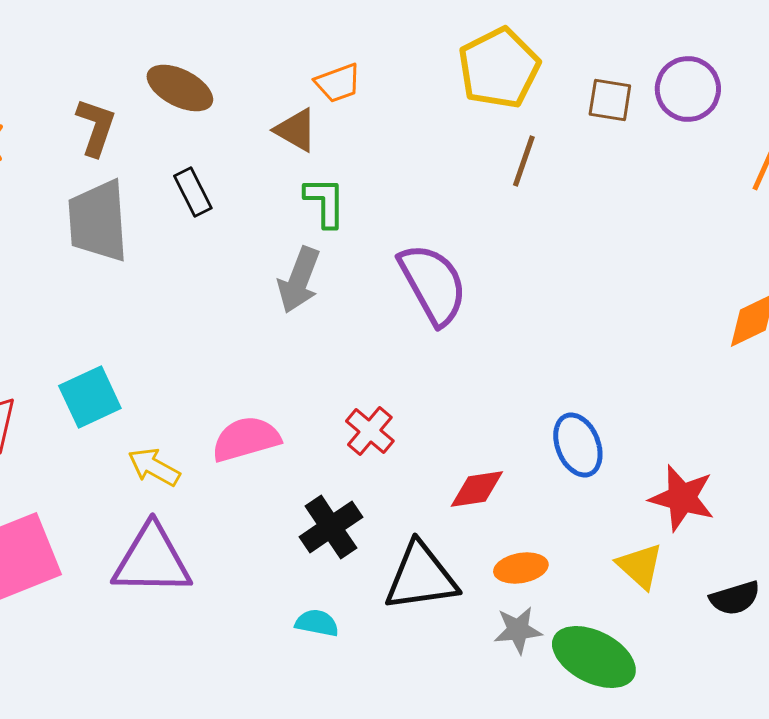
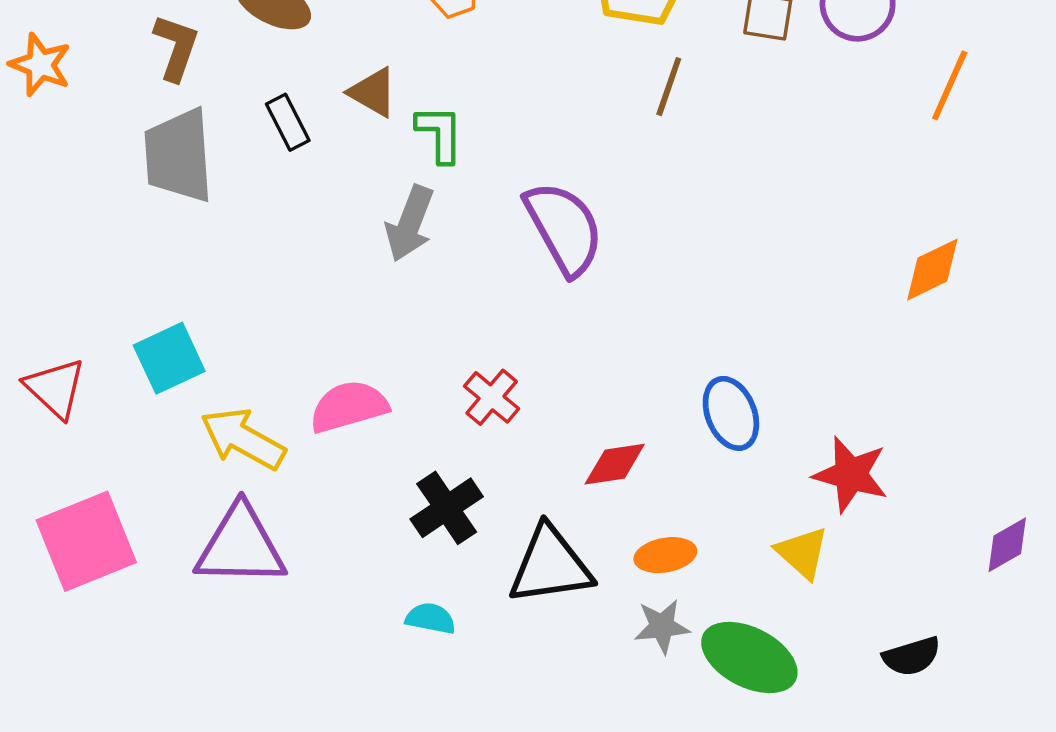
brown triangle: (296, 130) -> (373, 92), moved
yellow arrow: (154, 467) -> (243, 439), size x1.4
black semicircle: (735, 598) -> (912, 656), moved

